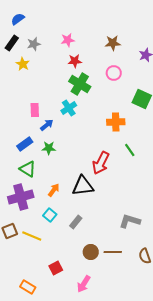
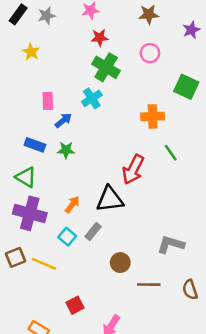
yellow star: (23, 64) -> (31, 52), moved
blue rectangle: (25, 144) -> (35, 145), turned 56
green triangle: (28, 169) -> (26, 177), moved
purple cross: (21, 197) -> (30, 213), turned 30
gray rectangle: (76, 222) -> (93, 232), moved
brown circle: (91, 252) -> (120, 263), moved

